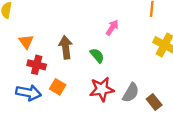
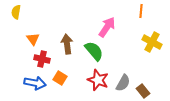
pink arrow: (112, 28) -> (107, 27), size x1.5
green semicircle: (97, 55) -> (94, 51), size x1.5
red star: (102, 89) -> (98, 80), turned 30

